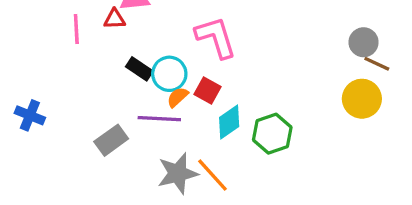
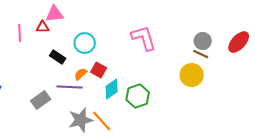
pink L-shape: (216, 37) -> (144, 38), moved
gray circle: (364, 42) -> (203, 41), moved
cyan circle: (169, 74) -> (85, 43), moved

